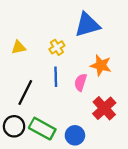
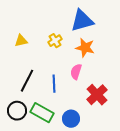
orange star: (101, 65) -> (85, 48), moved
blue line: (56, 77) -> (54, 84), moved

